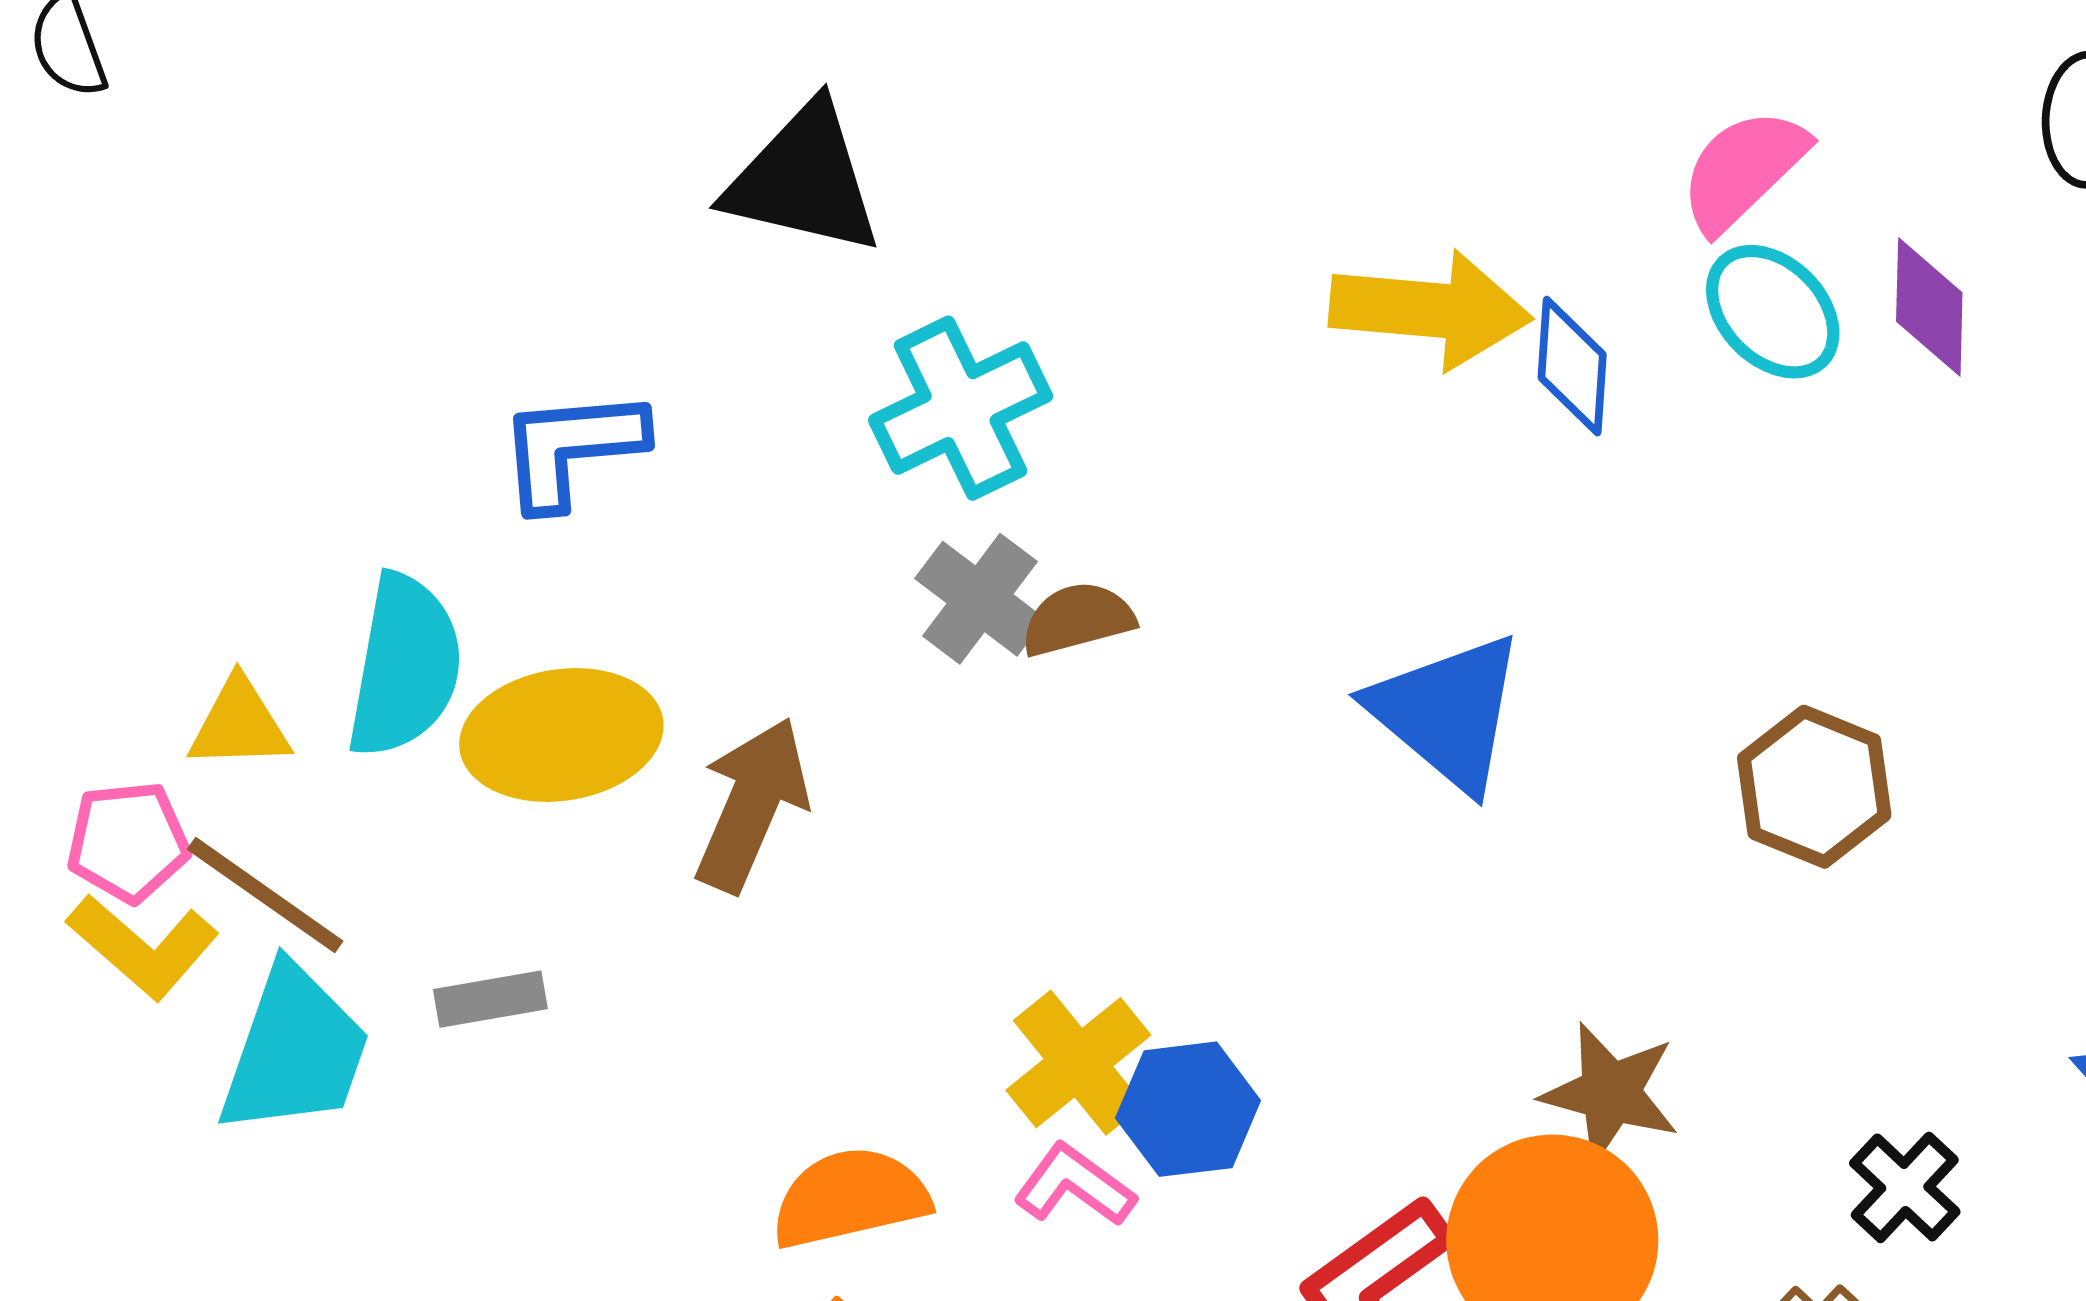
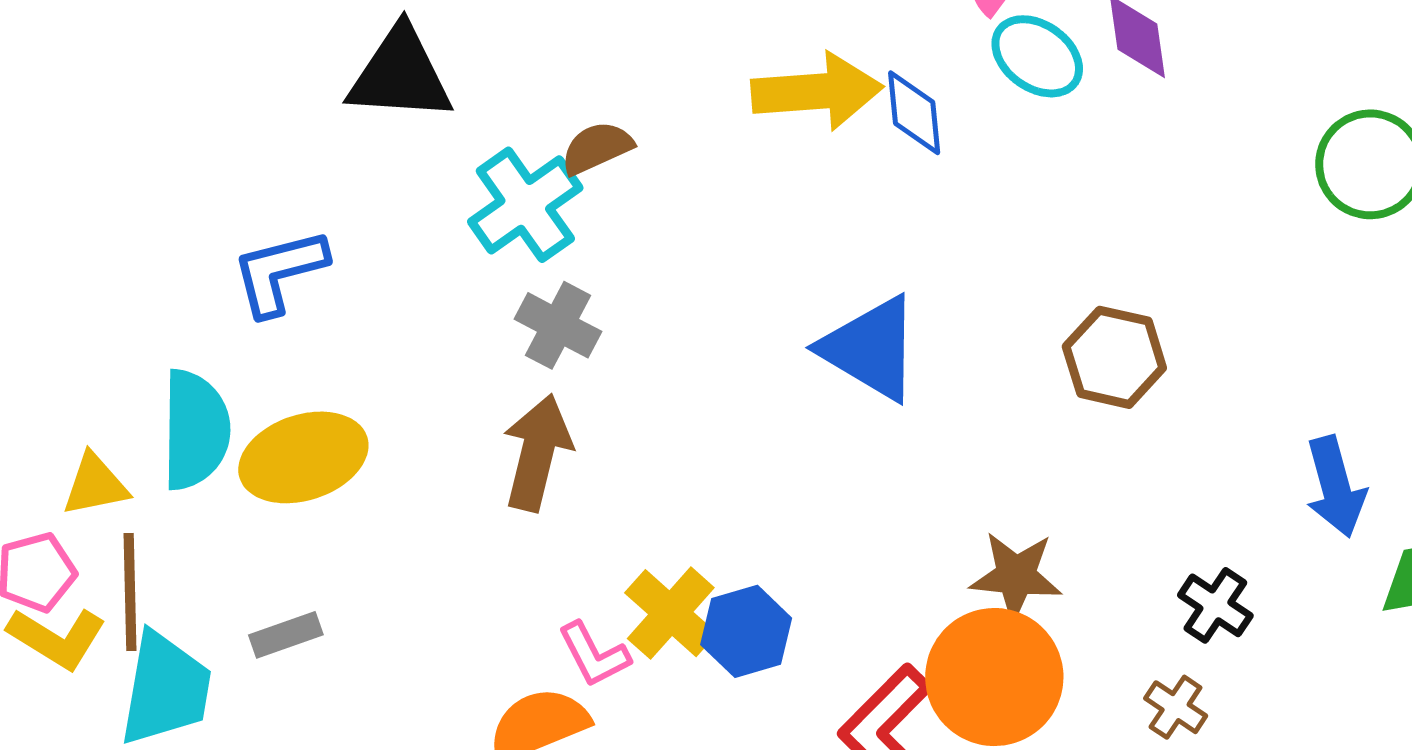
brown semicircle: (1078, 619) -> (597, 148), moved
brown arrow: (752, 805) -> (537, 453), moved
brown line: (265, 895) -> (130, 592), turned 63
pink L-shape: (1075, 1185) -> (594, 655), moved, turned -144

